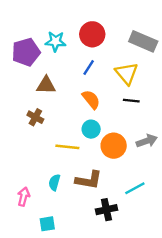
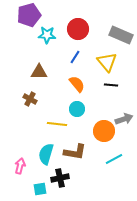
purple pentagon: (26, 52) -> (29, 15), moved
orange circle: (114, 146) -> (104, 131), moved
cyan semicircle: (54, 182) -> (46, 154), size x1.5
black cross: (106, 210) -> (60, 178), moved

